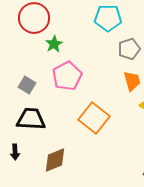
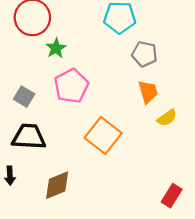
gray pentagon: (129, 49) -> (144, 54), turned 30

